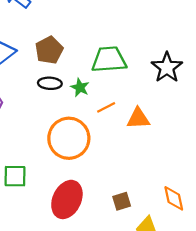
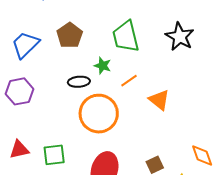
green trapezoid: (109, 60) -> (126, 37), turned -92
black ellipse: (50, 83) -> (79, 82), moved
orange triangle: (138, 118) -> (159, 100), moved, turned 50

